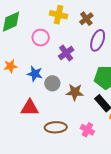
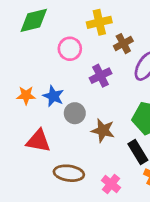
yellow cross: (59, 15) -> (99, 22), turned -36
brown cross: (86, 19) -> (123, 44), moved
orange star: (10, 66) -> (26, 95), moved

